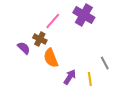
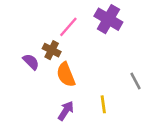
purple arrow: (70, 77) -> (66, 111), moved
yellow line: (90, 79) -> (103, 104), moved

